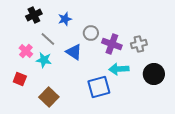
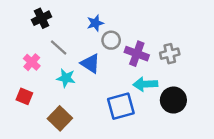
blue star: (65, 19) -> (95, 23), moved
cyan star: (44, 60) -> (66, 78), moved
black circle: (154, 74) -> (173, 100), moved

